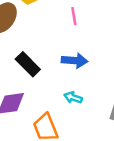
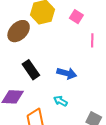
pink line: (74, 16) -> (92, 40), moved

